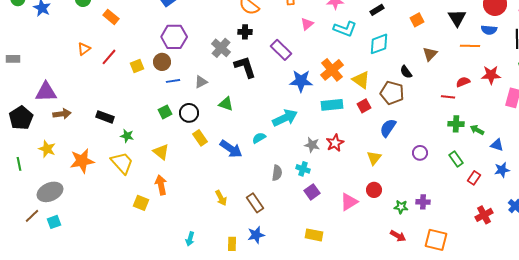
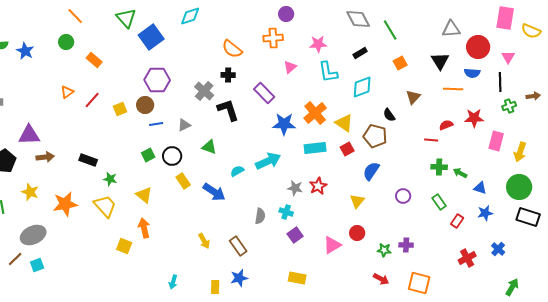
cyan L-shape: (345, 29) -> (328, 72), turned 60
cyan semicircle: (259, 138) -> (237, 171), moved

